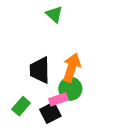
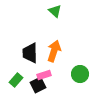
green triangle: (54, 14) -> (55, 11), moved
green circle: (70, 89) -> (80, 74), moved

